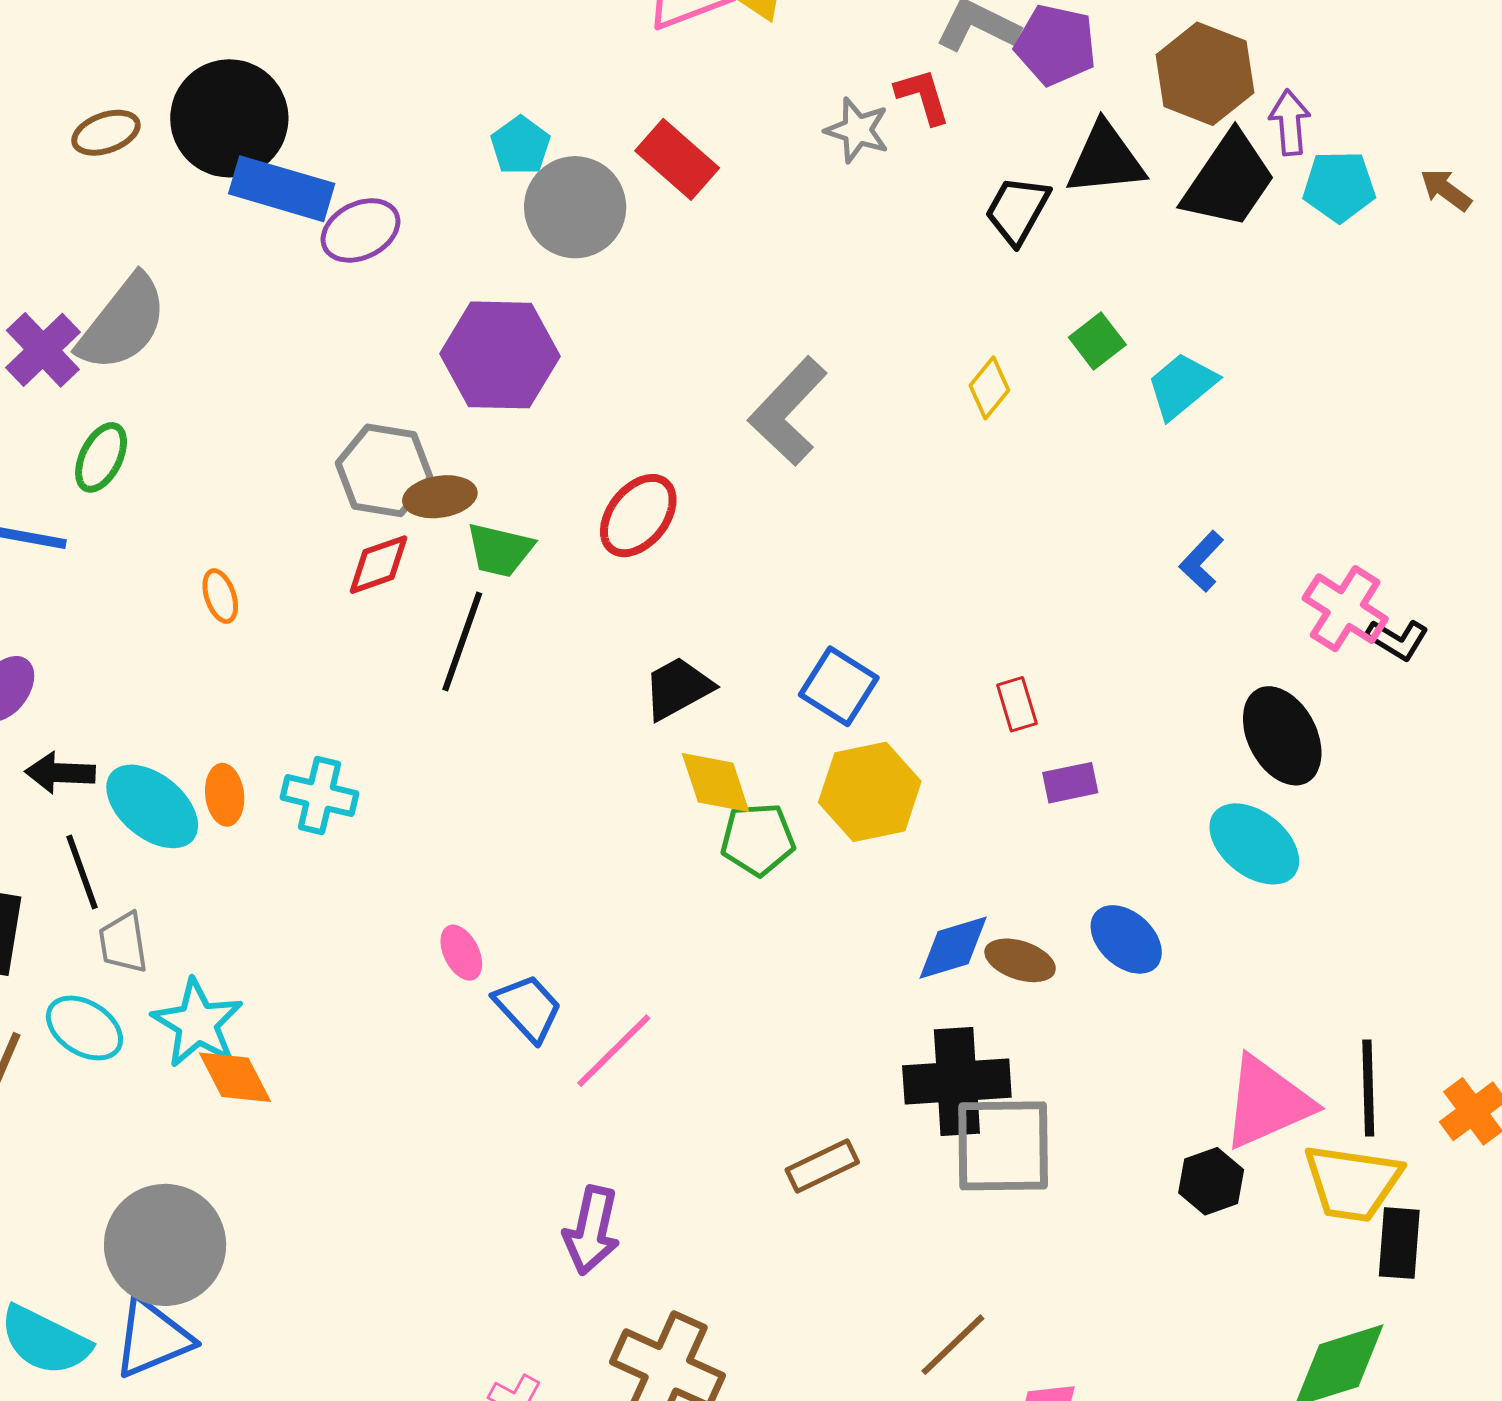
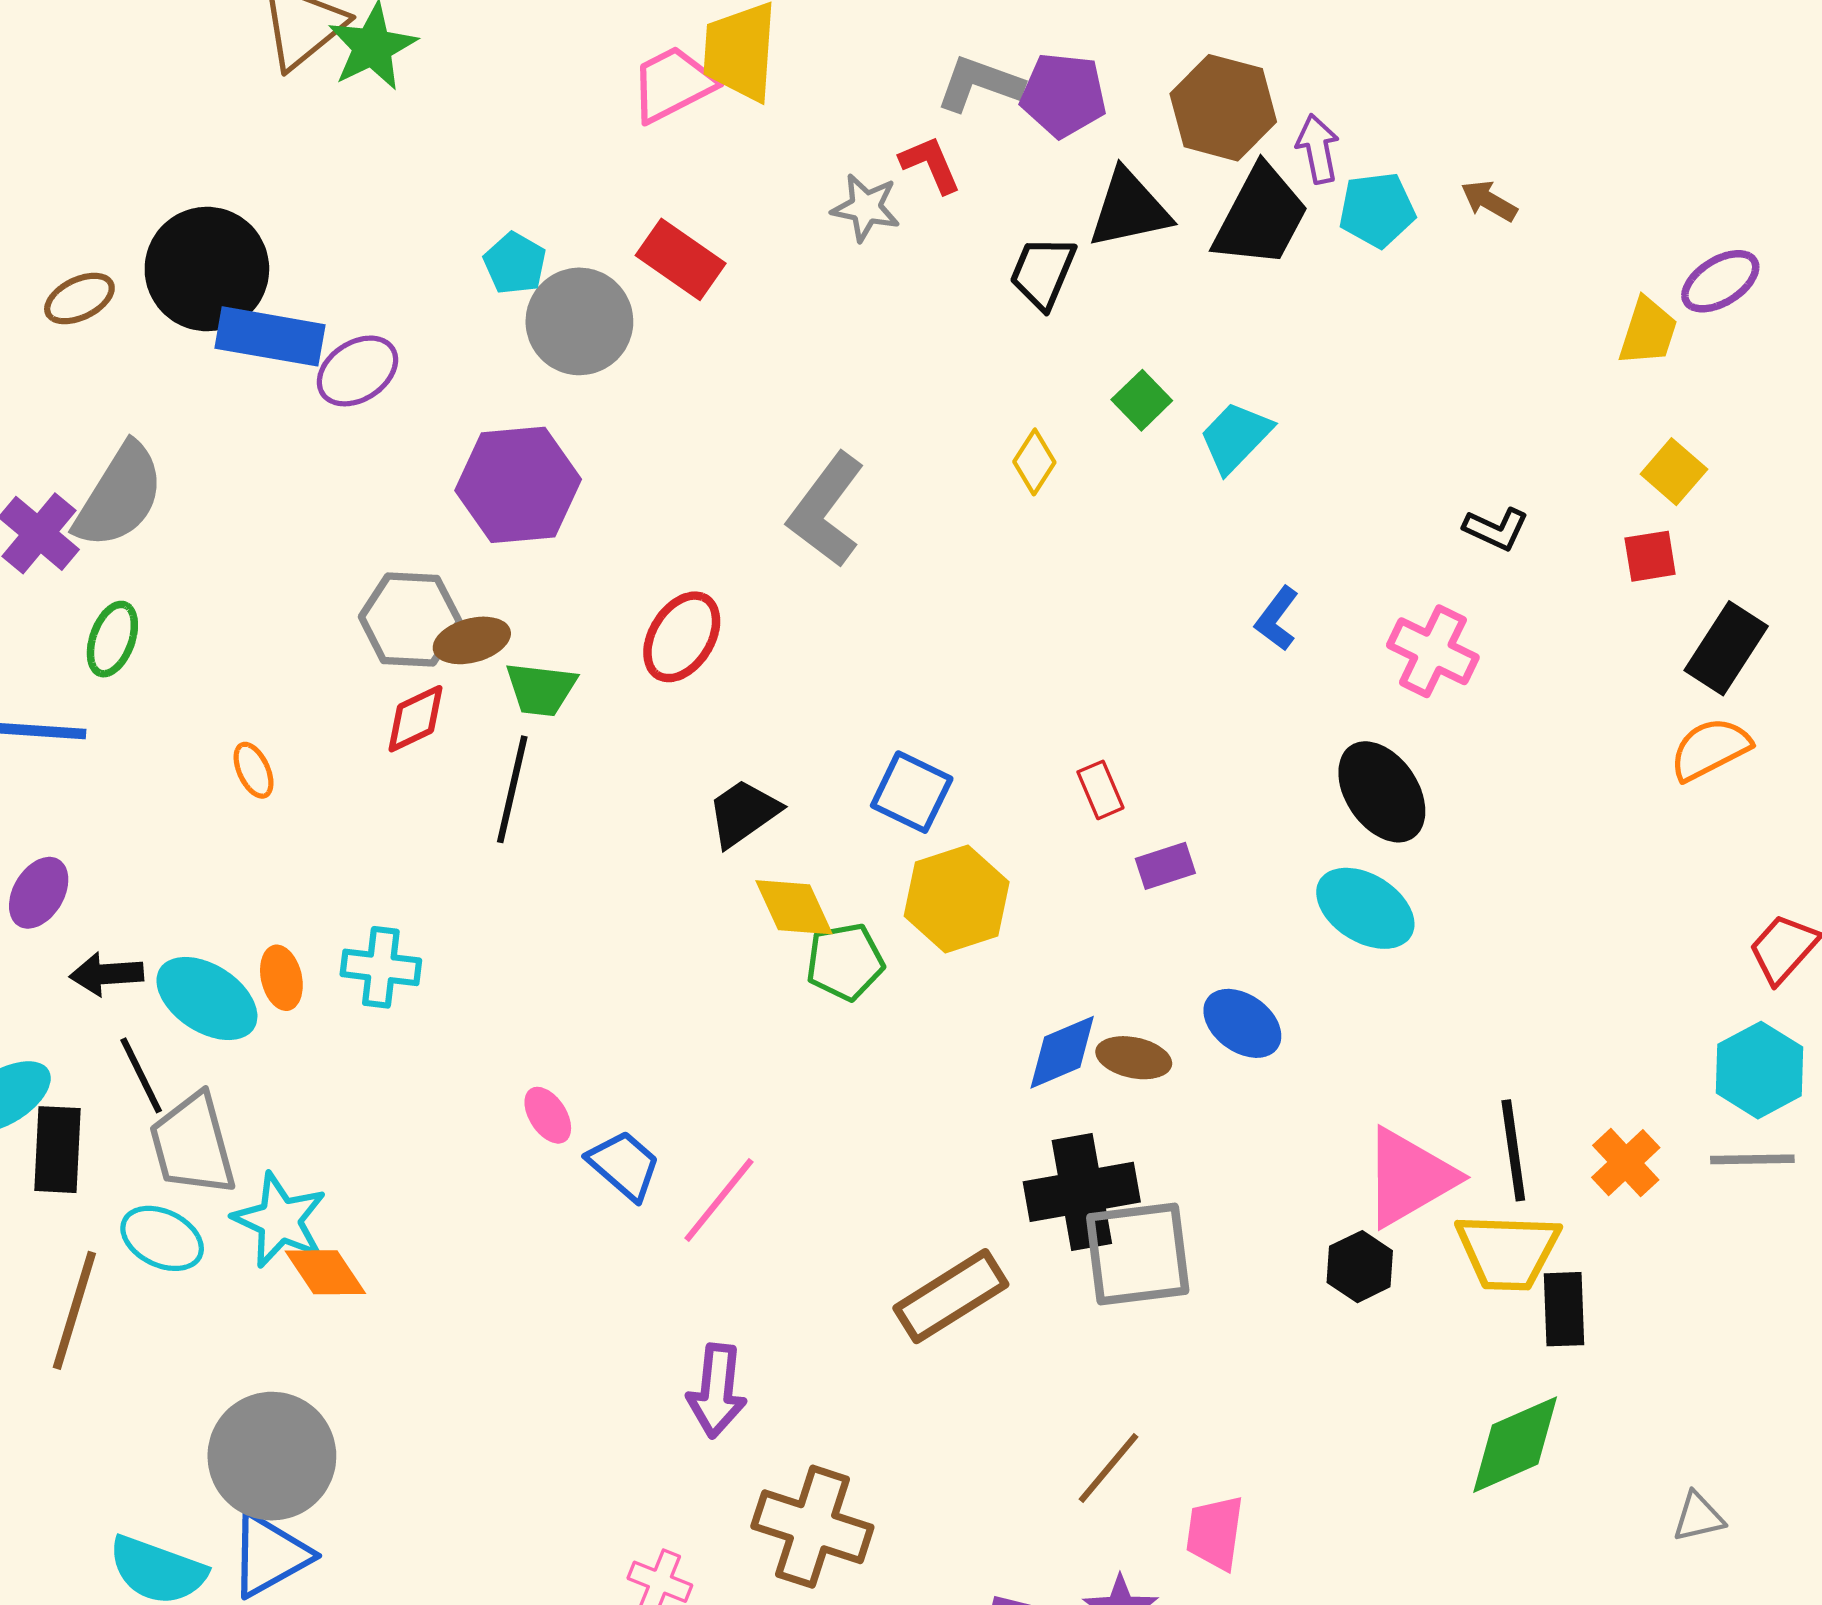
black L-shape: (1397, 639) -> (1496, 529), moved
gray trapezoid: (123, 943) -> (193, 1145), size x1.6
brown rectangle: (822, 1166) -> (951, 1296), size x1.5

